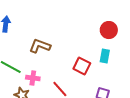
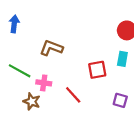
red square: (82, 66) -> (97, 70), turned -36

